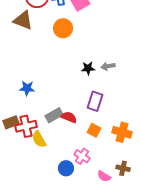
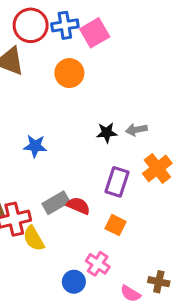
blue star: (27, 88) -> (35, 146), moved
orange cross: (122, 132) -> (157, 168), moved, turned 36

